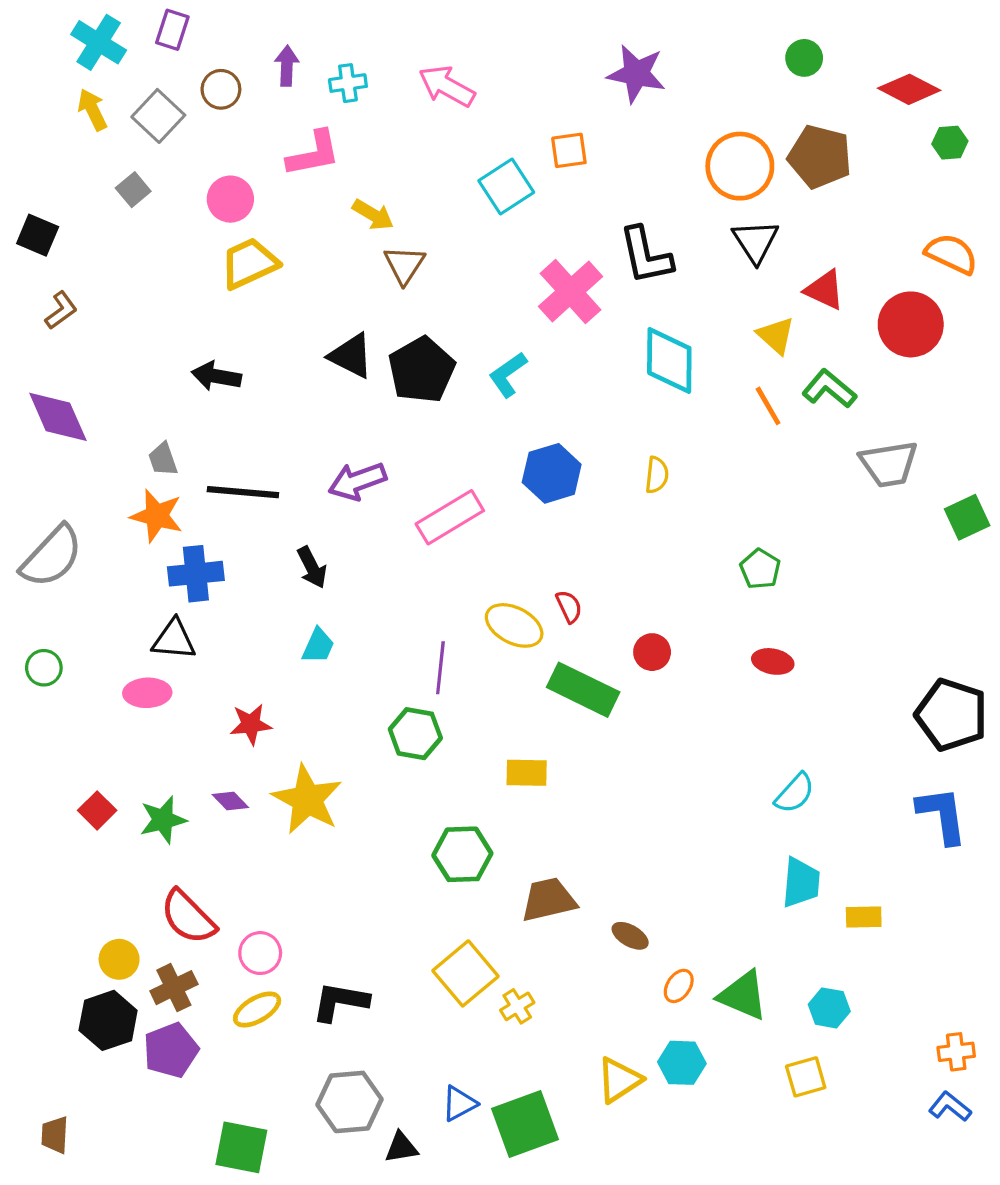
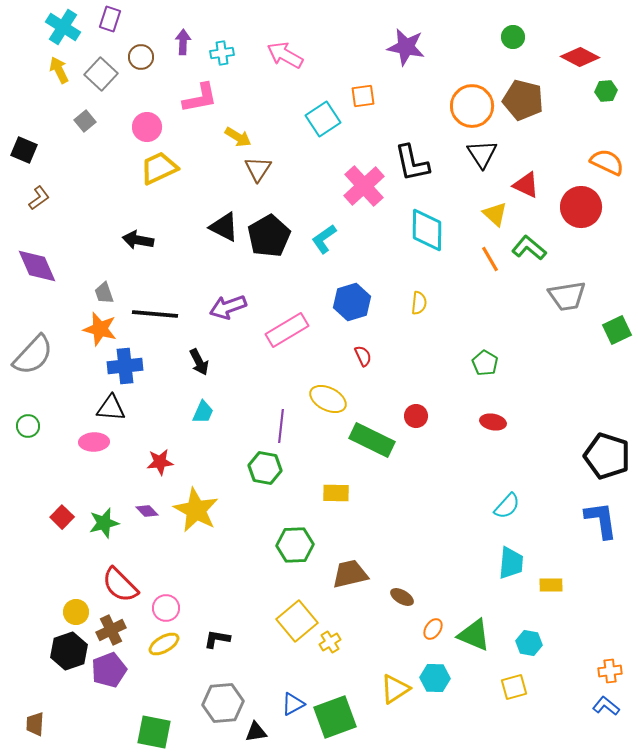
red semicircle: (569, 607) -> (363, 356), moved
black L-shape: (340, 1002) -> (217, 639), size x0.7

